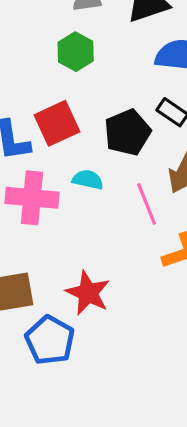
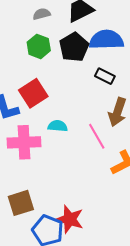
black pentagon: (127, 132) -> (74, 47), moved
red star: (88, 293) -> (70, 219), moved

